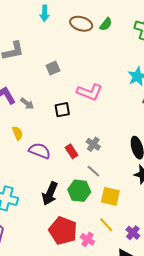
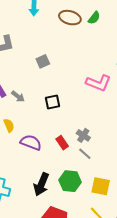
pink L-shape: (90, 92) -> (98, 83), moved
gray line: (93, 171) -> (85, 154), moved

